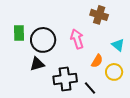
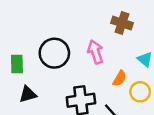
green rectangle: (19, 33) -> (17, 64), moved
black triangle: (37, 64) -> (28, 94), moved

